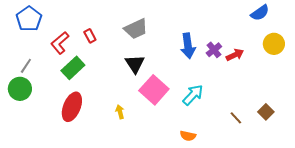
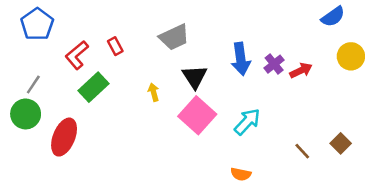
black triangle: (135, 64) -> (195, 77), moved
red ellipse: (72, 107) -> (64, 137), moved
yellow arrow: (120, 112) -> (154, 92), moved

